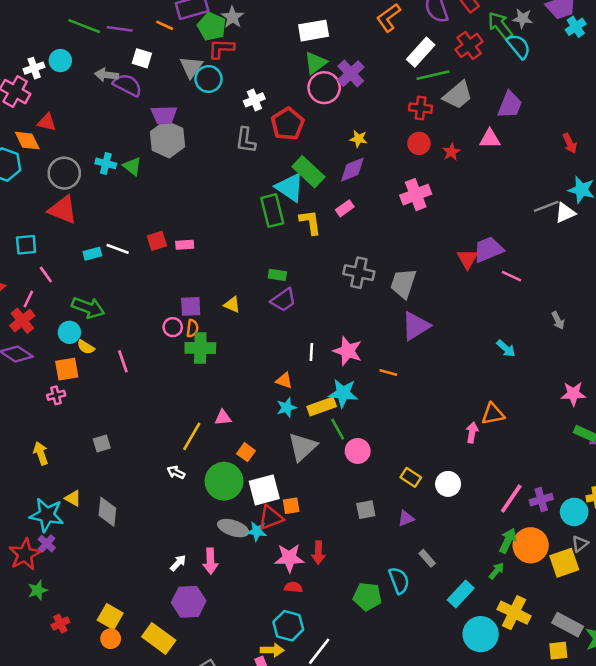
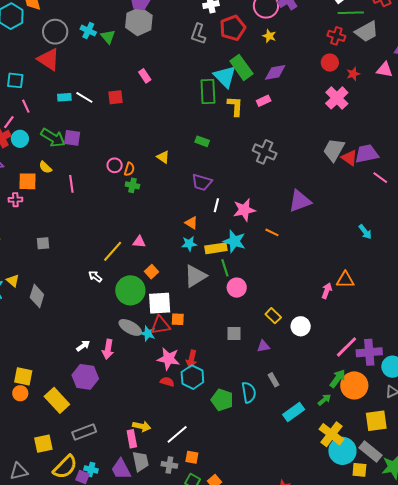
yellow star: (359, 139) -> (269, 36), moved
pink cross: (416, 195) -> (337, 98), moved, turned -35
pink rectangle: (185, 245) -> (145, 76), moved, turned 48
red triangle: (468, 259) -> (349, 158), turned -36
gray trapezoid: (403, 283) -> (334, 150), moved
purple trapezoid: (283, 300) -> (202, 182), moved, turned 40
purple square: (191, 306) -> (72, 138), moved
cyan circle: (69, 332) -> (20, 139), moved
green cross: (200, 348) -> (132, 185), size x0.6
pink star: (348, 351) -> (244, 210), turned 30
purple cross: (541, 500) -> (369, 352), size x1.4
yellow square: (564, 563) -> (376, 421), moved
yellow square: (110, 617) -> (23, 376), turned -30
cyan hexagon: (288, 626) -> (192, 377), moved
cyan circle: (481, 634) -> (342, 451), moved

